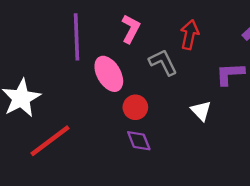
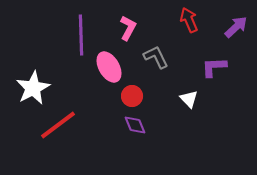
red arrow: (190, 35) -> (189, 20), moved, turned -35

